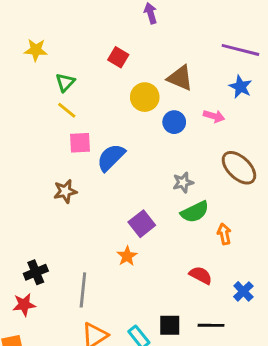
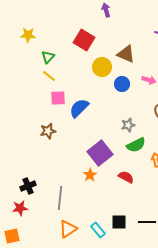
red square: (118, 57) -> (84, 40), size x1.5
purple square: (142, 224) -> (100, 153), size x1.4
red semicircle: (201, 275) -> (126, 177), moved

